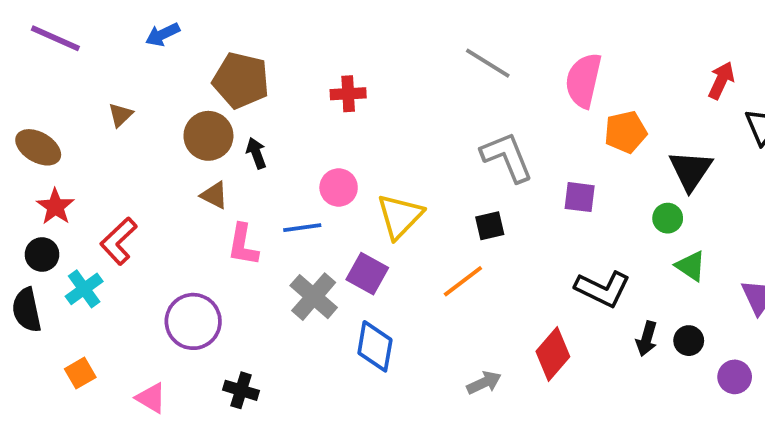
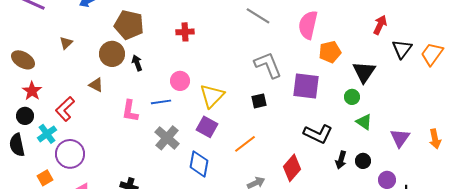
brown triangle: (214, 195) -> (96, 85), moved
purple square: (580, 197) -> (306, 86), size x1.6
purple square: (367, 274) -> (207, 127), moved
orange line: (463, 281) -> (245, 144), moved
purple circle: (193, 321) -> (70, 154), moved

